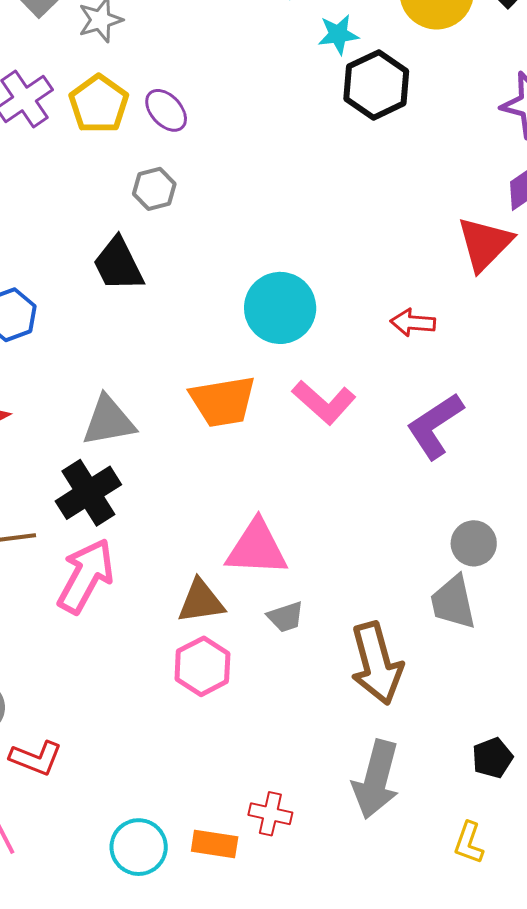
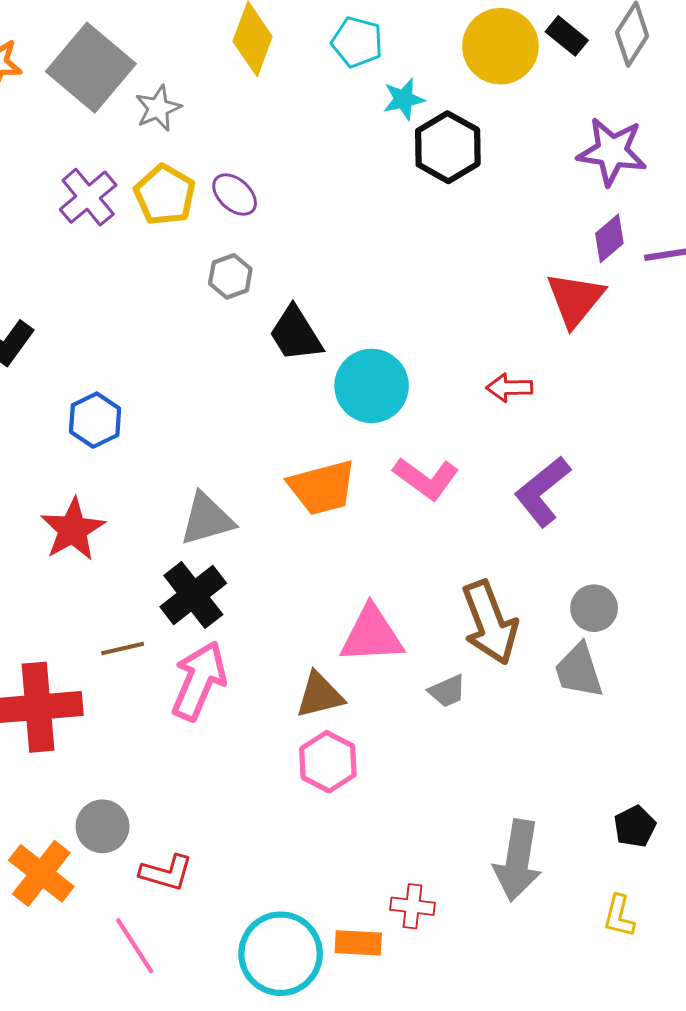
black trapezoid: (118, 264) -> (296, 334), moved
gray trapezoid: (286, 617) -> (447, 691), moved
brown arrow: (376, 663) -> (490, 623), moved
cyan circle: (139, 847) -> (281, 954), size x1.4

